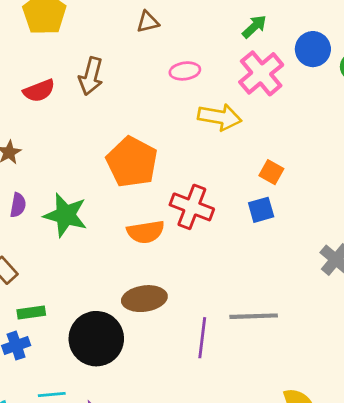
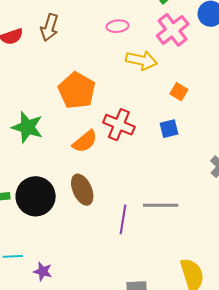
orange square: (271, 172) -> (179, 92), moved
orange semicircle: (146, 232) -> (85, 141), turned -32
brown ellipse: (144, 299) -> (82, 190), turned 72
black circle: (96, 339) -> (36, 196), moved

